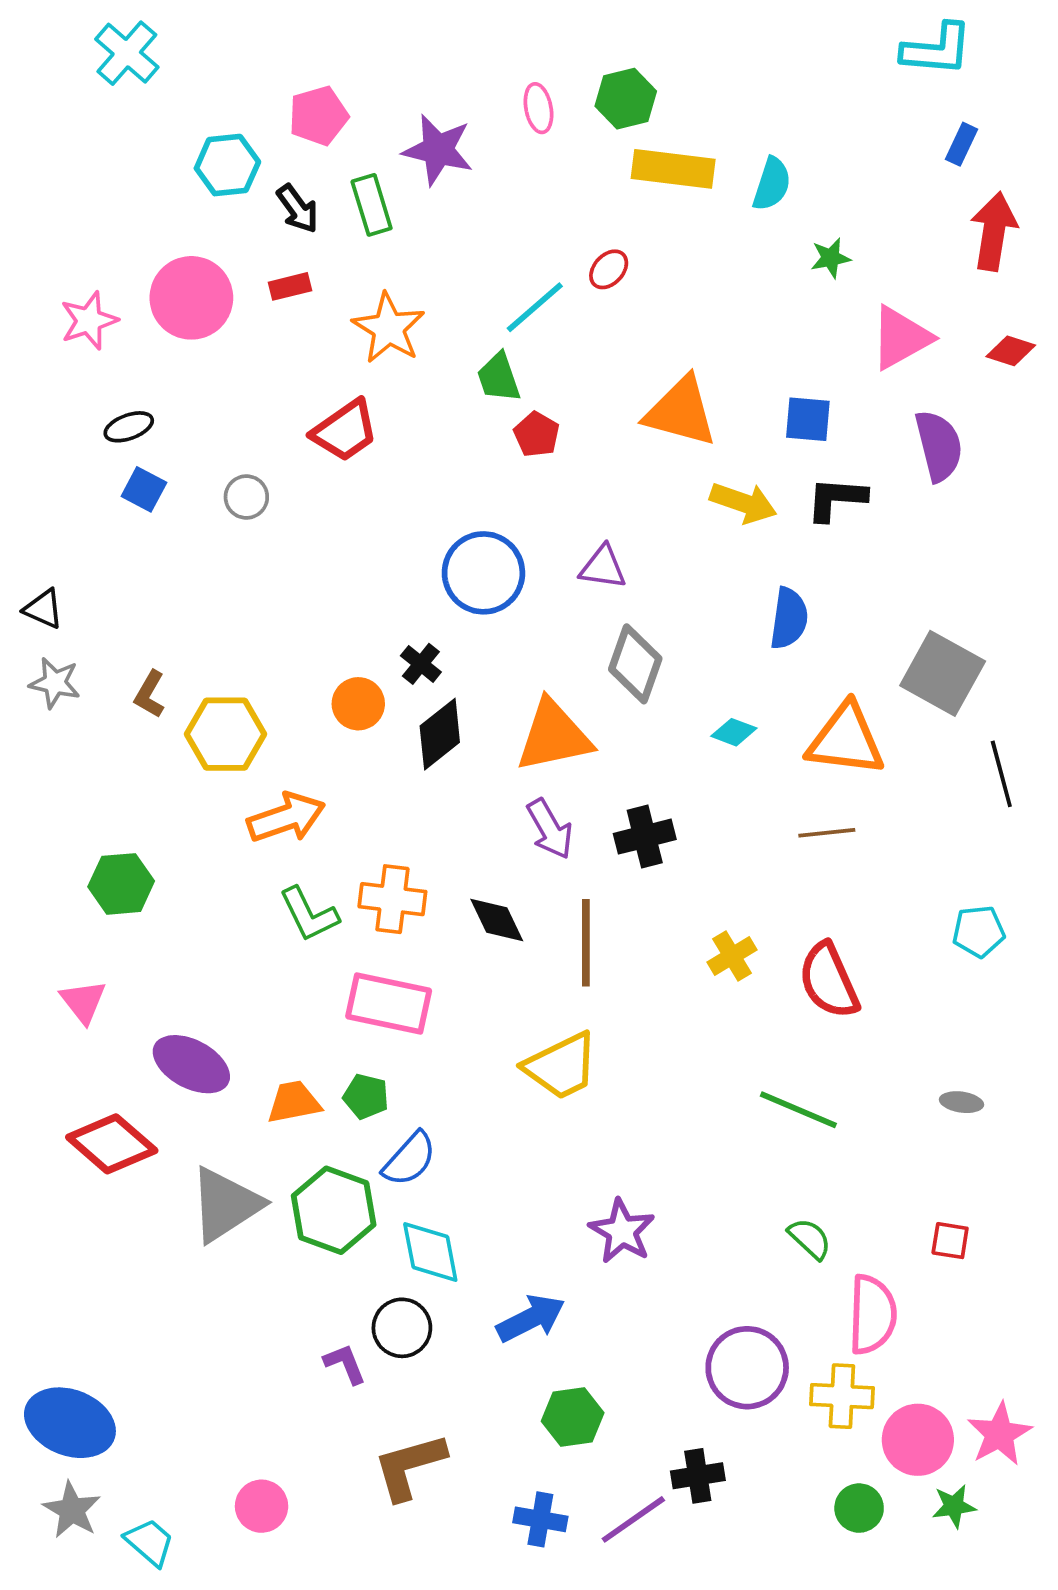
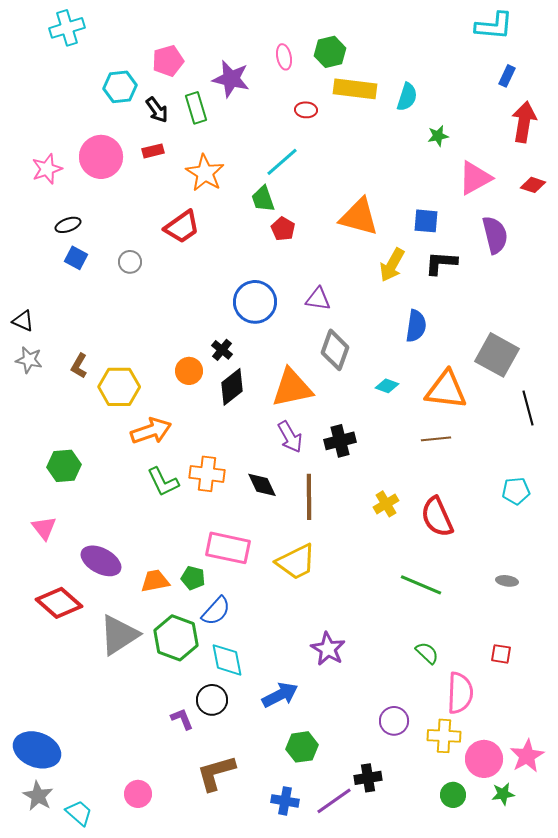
cyan cross: (127, 53) -> (67, 28), turned 32
red ellipse: (609, 269) -> (306, 110), moved, turned 50
yellow arrow: (743, 503) -> (392, 265), turned 100
pink rectangle: (389, 1003) -> (228, 548), moved
purple circle: (747, 1368) -> (394, 721), size x0.7

